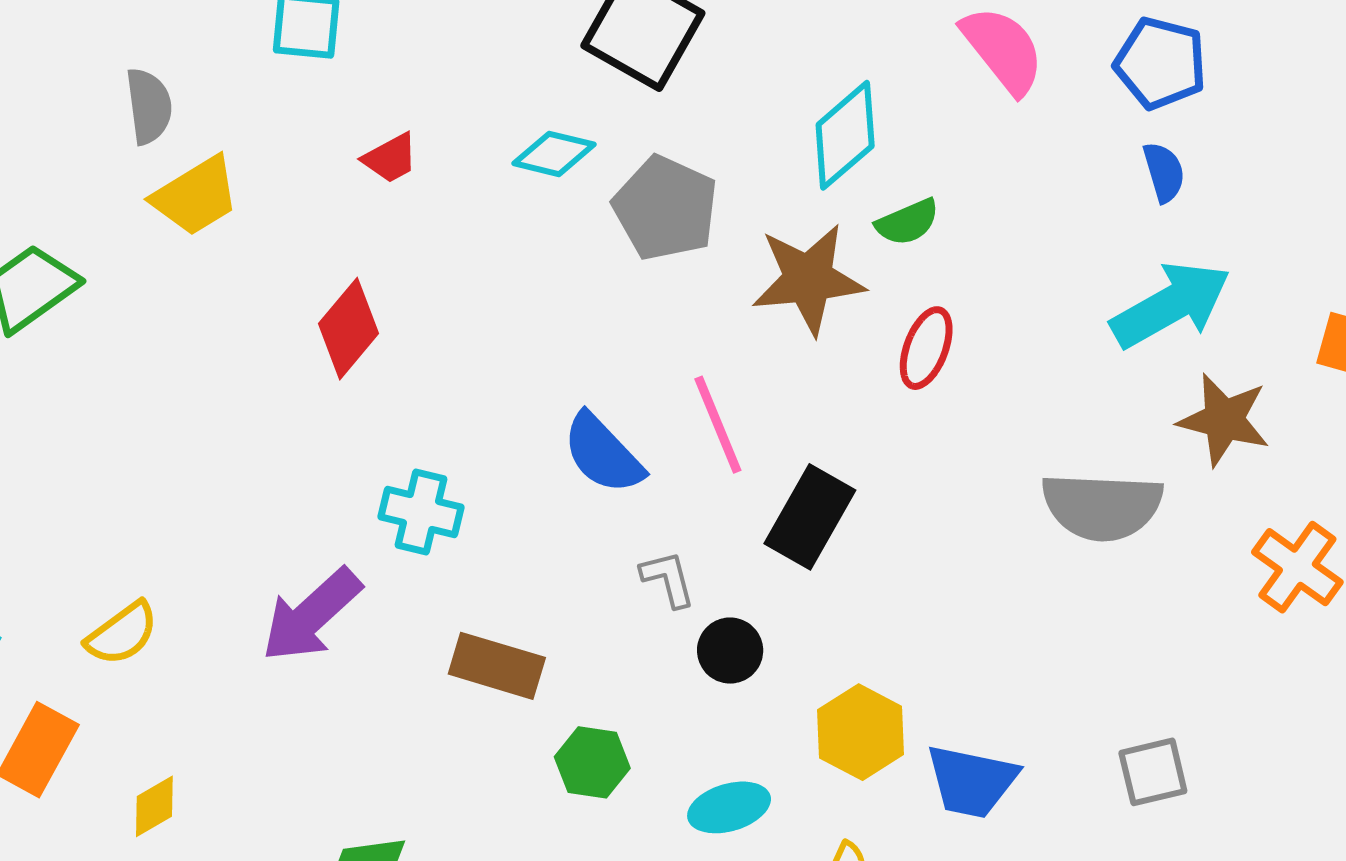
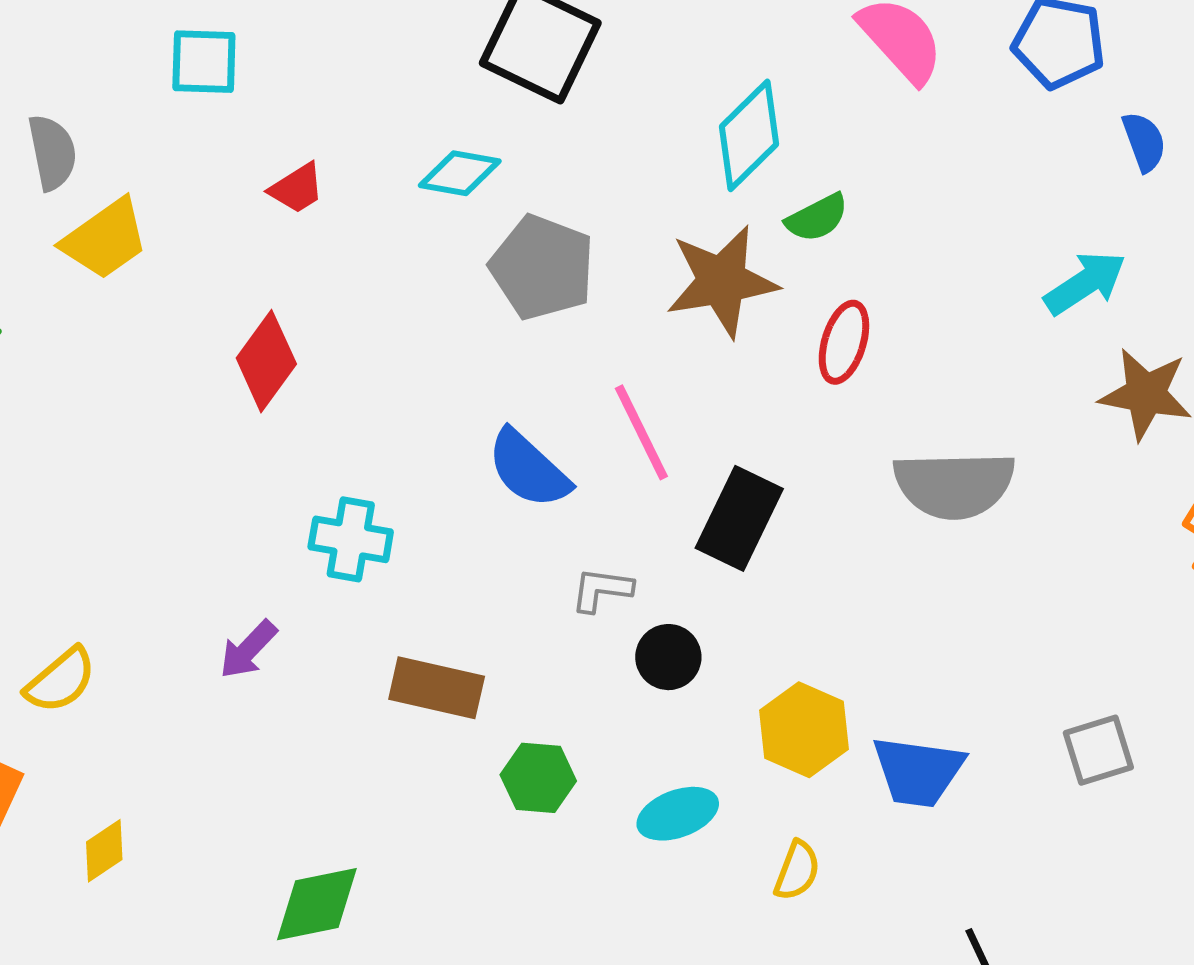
blue semicircle: (1164, 172) -> (1144, 142), moved
gray pentagon: (665, 208) -> (542, 267), moved
cyan arrow: (1171, 305) -> (1085, 283), size x0.7
gray semicircle: (1102, 506) -> (954, 485), moved
gray L-shape: (668, 579) -> (602, 590), turned -64
purple arrow: (311, 615) -> (248, 650), size x0.6

